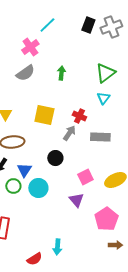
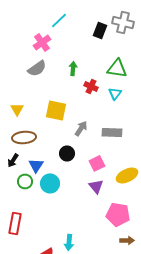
black rectangle: (88, 25) -> (100, 30), moved
gray cross: (111, 27) -> (123, 22), turned 35
green triangle: (105, 73) -> (117, 68), turned 45
red cross: (79, 116) -> (91, 86), moved
pink square: (85, 177) -> (97, 163), moved
purple triangle: (76, 200) -> (96, 186), moved
pink pentagon: (106, 219) -> (118, 214), turned -30

